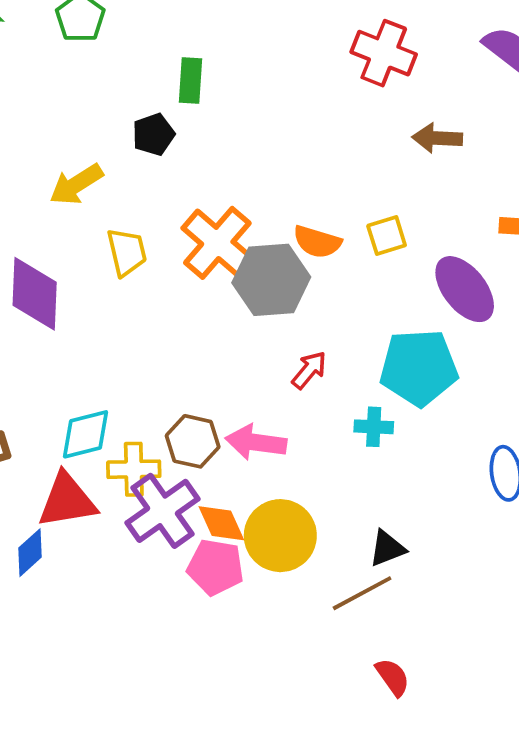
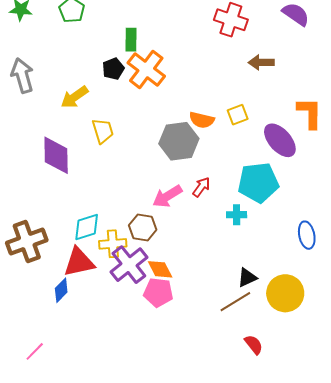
orange cross: (217, 243) -> (146, 69), moved
pink arrow: (256, 442) -> (167, 196), moved, turned -36
yellow circle: (280, 536) -> (285, 293), moved

